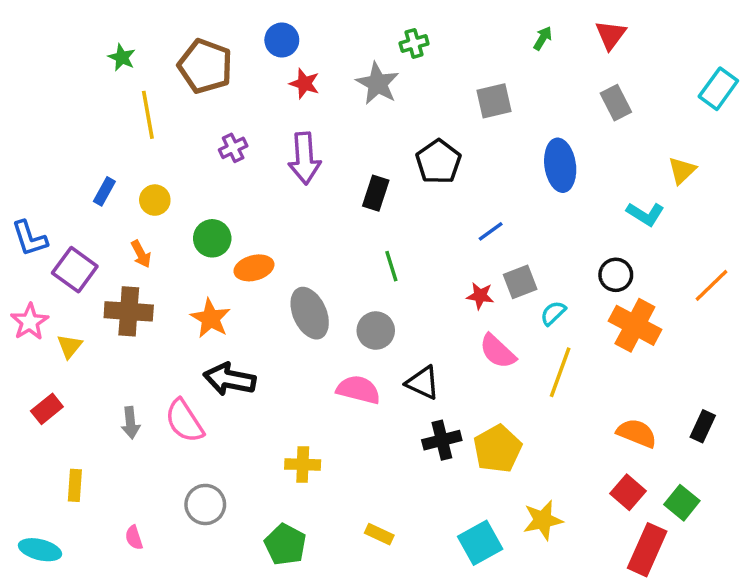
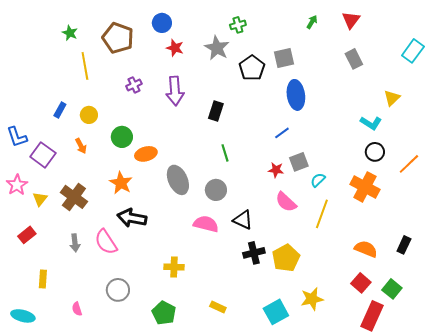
black pentagon: (438, 162) -> (252, 68), moved
blue ellipse: (560, 165) -> (296, 95), moved
black circle: (616, 275) -> (375, 152), moved
brown cross: (129, 311) -> (74, 197), moved, turned 32

